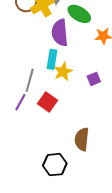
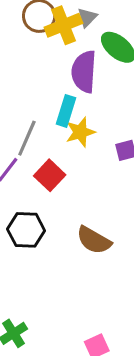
brown semicircle: (82, 139) -> (94, 240), turned -75
black hexagon: (55, 165) -> (26, 230), moved

